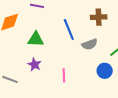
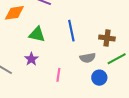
brown cross: (99, 17) -> (107, 38), moved
gray semicircle: (90, 44) -> (88, 58), moved

